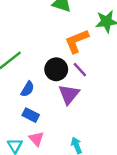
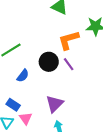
purple triangle: (69, 94) -> (55, 104), moved
blue rectangle: (31, 115) -> (13, 105), moved

